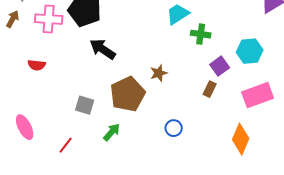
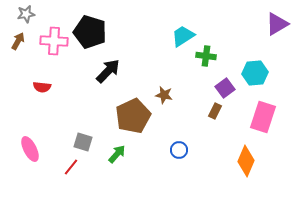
black arrow: (103, 49) -> (108, 71), turned 100
brown star: (159, 73) -> (164, 95), turned 30
pink rectangle: (258, 95) -> (263, 117), turned -52
gray square: (85, 105) -> (83, 142), moved

